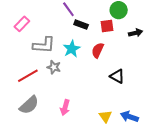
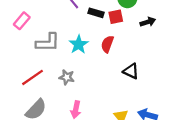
black rectangle: (81, 25) -> (96, 13), moved
gray star: (54, 67) -> (67, 77), moved

